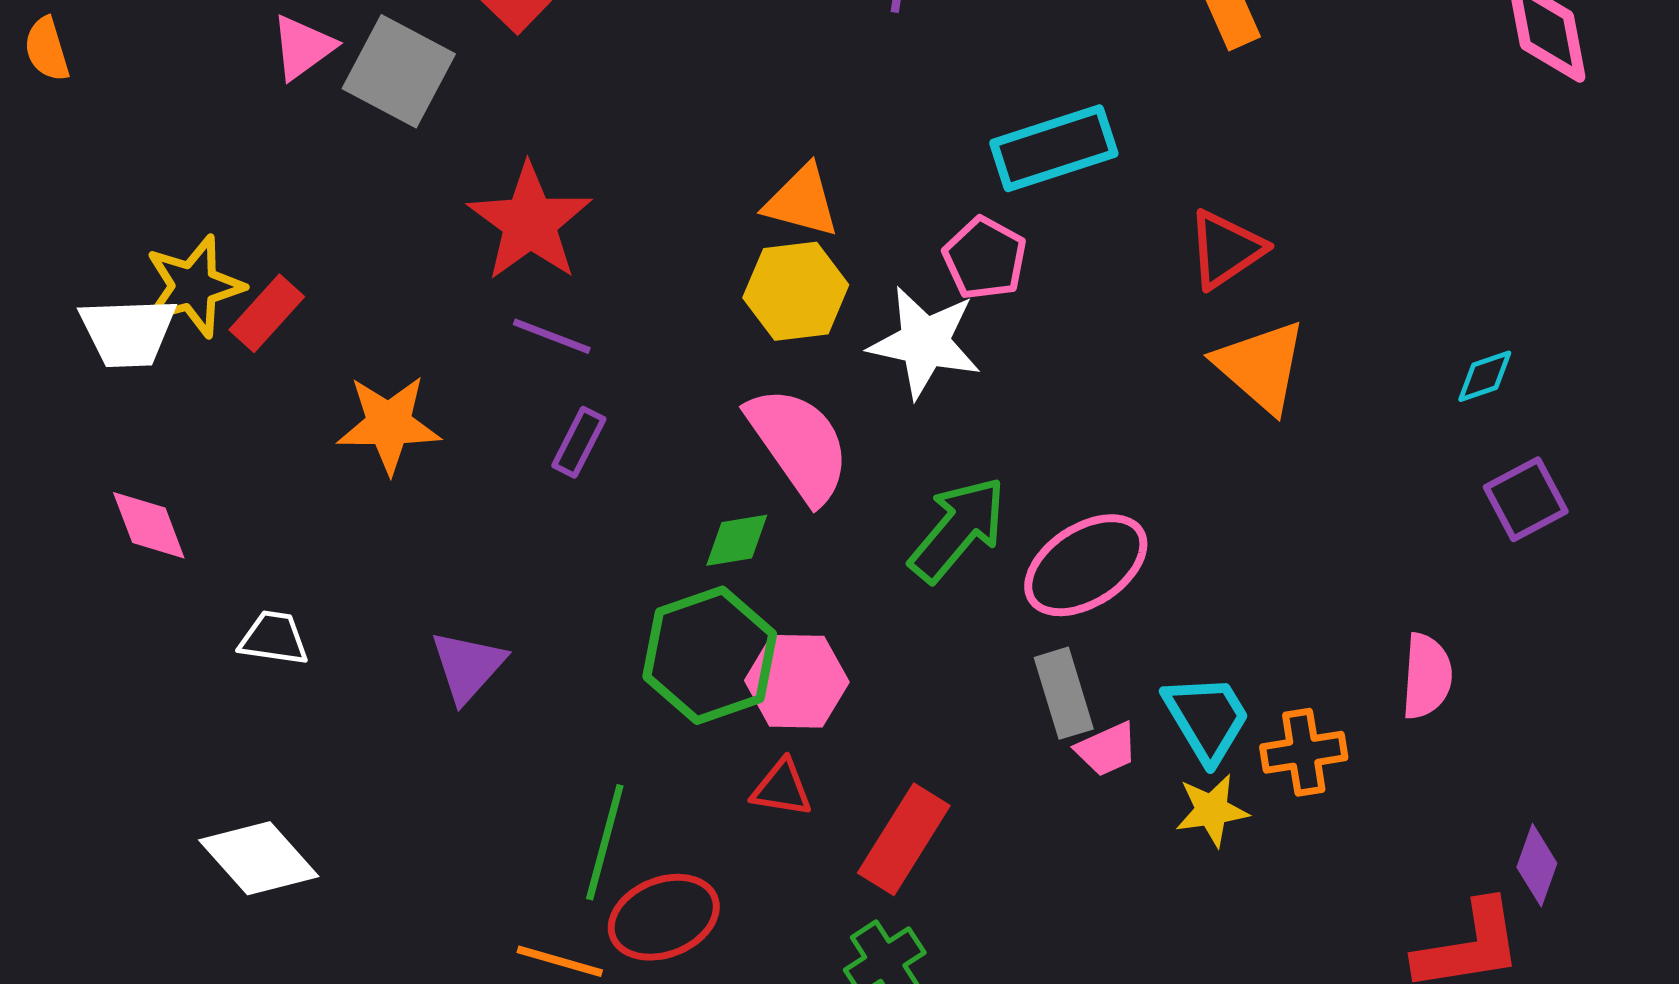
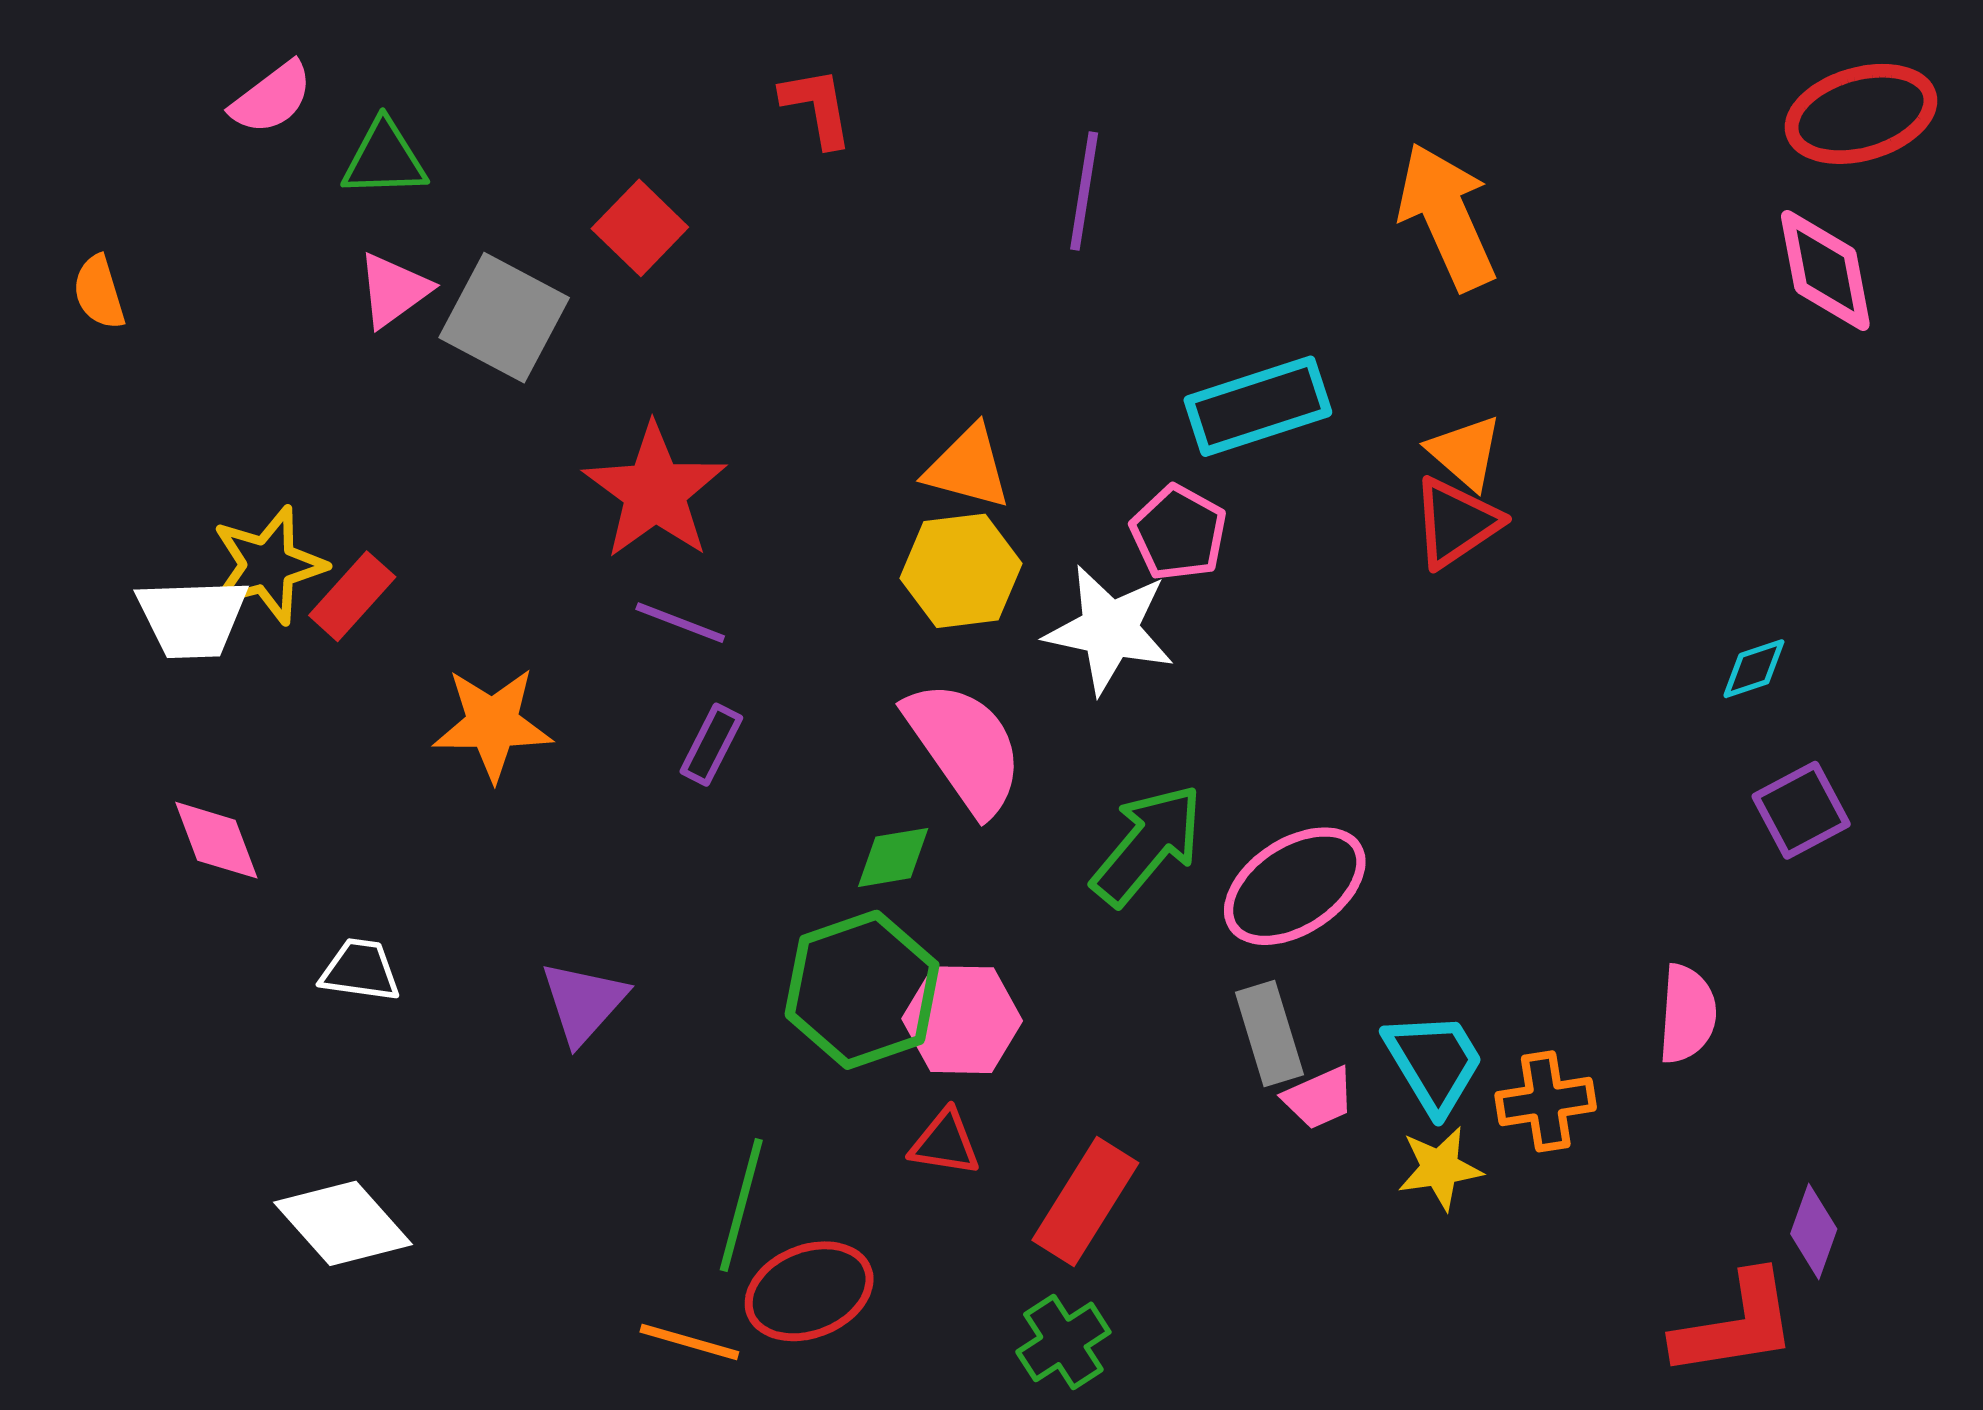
orange triangle: (1261, 366) -> (1465, 452), moved, size x0.7

